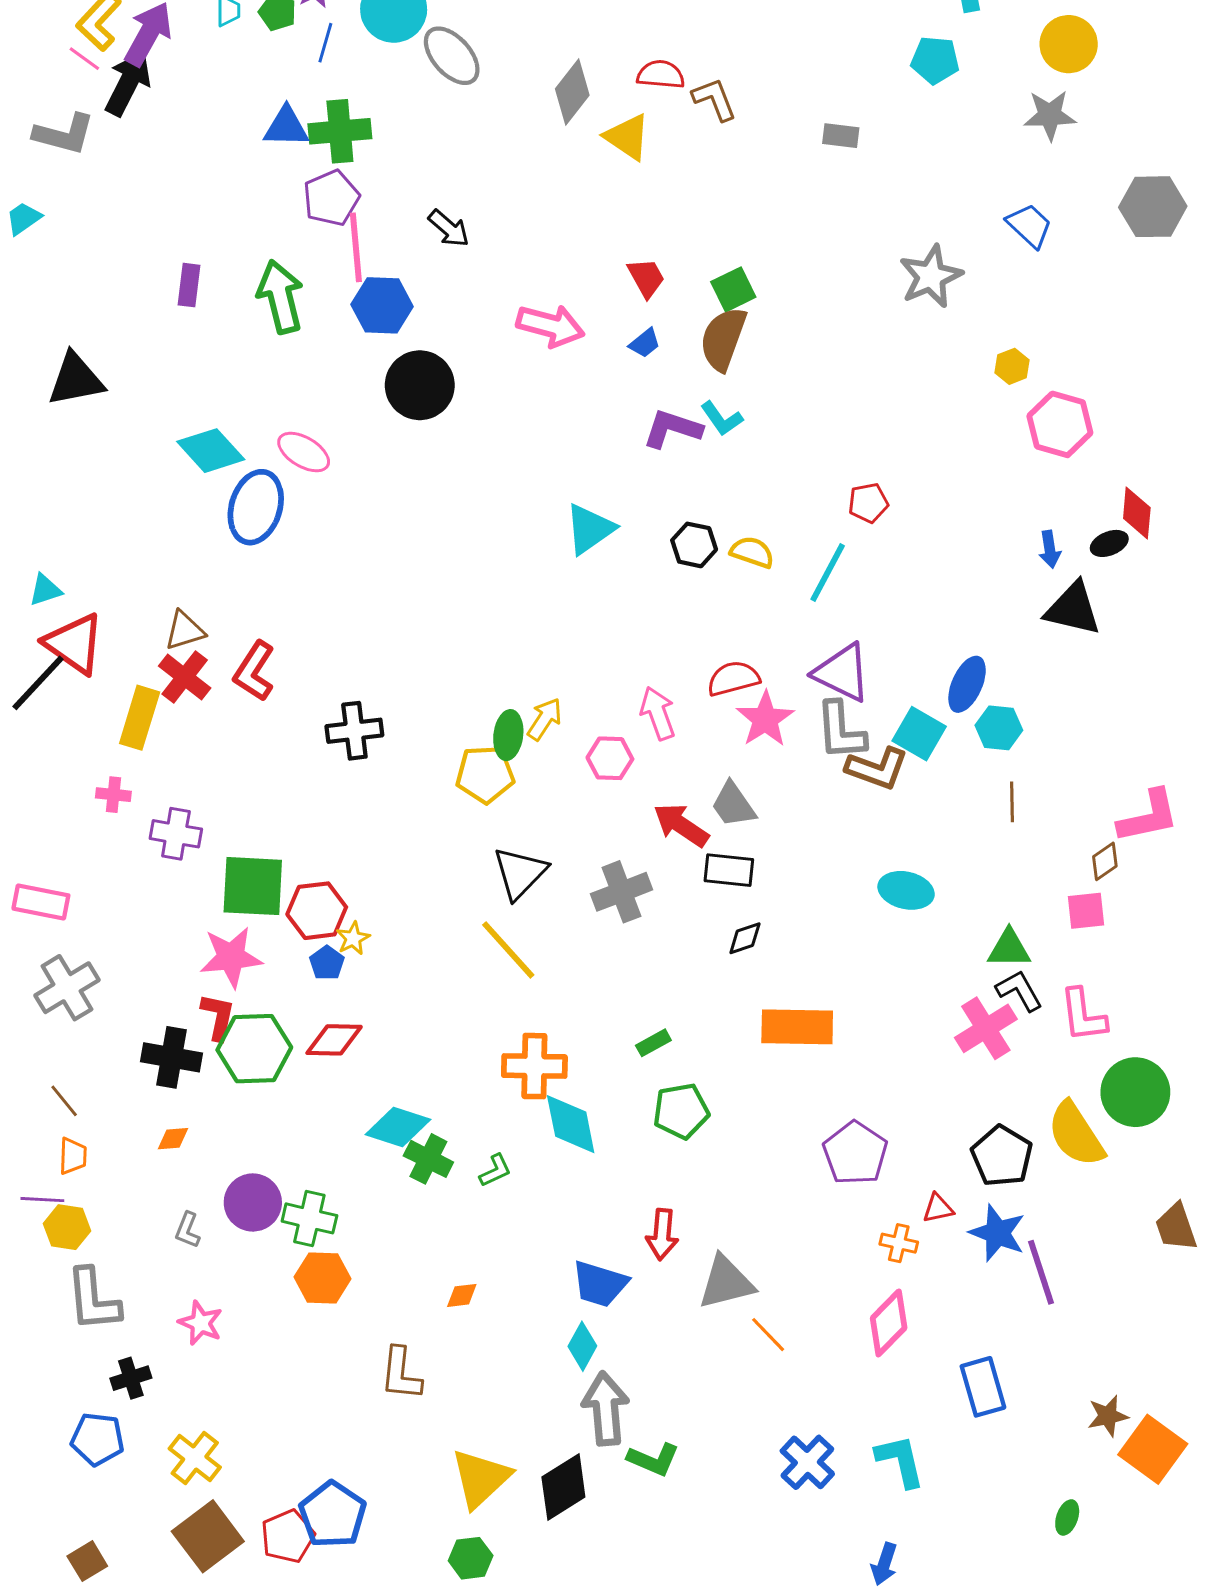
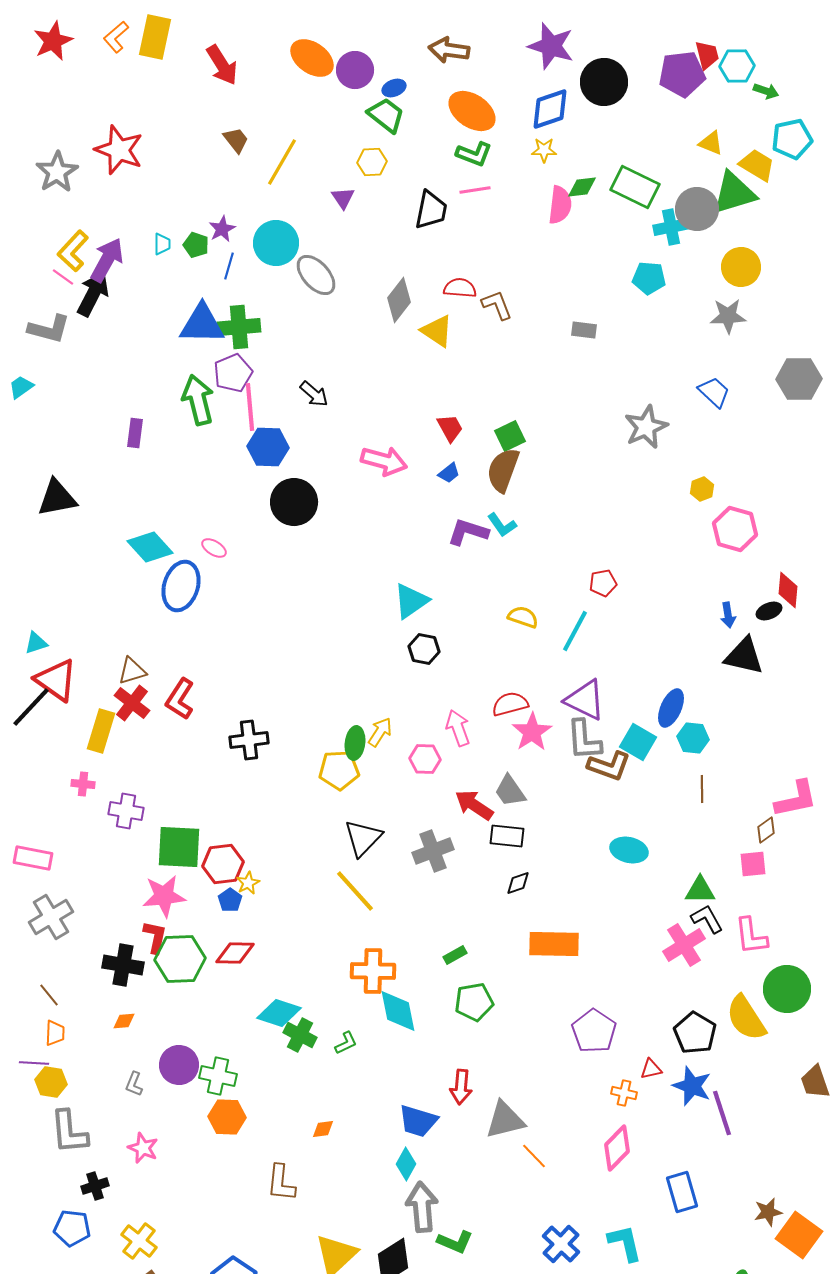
blue triangle: (286, 127) -> (202, 324), size x1.4
green arrow: (280, 297) -> (198, 400), moved
pink ellipse: (304, 452) -> (214, 548), size x0.7
black hexagon: (694, 545) -> (424, 649), moved

